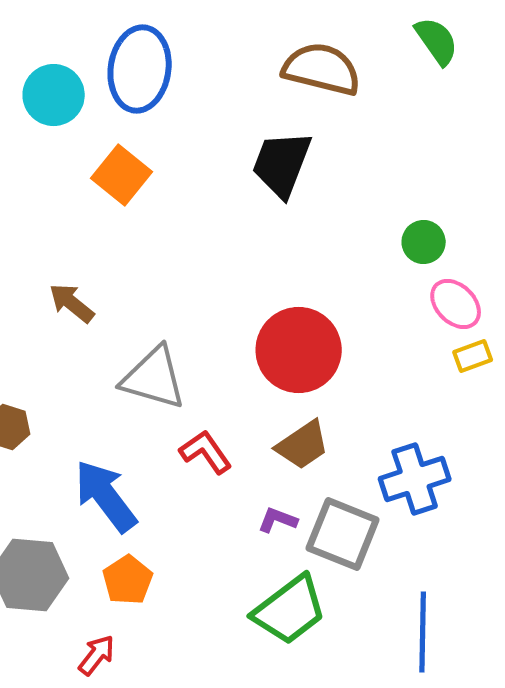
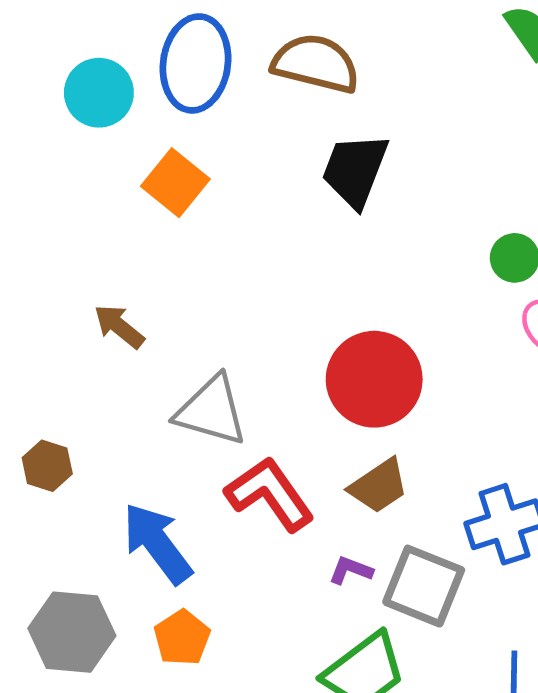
brown semicircle: (322, 69) -> (316, 63), moved
red L-shape: (206, 452) -> (270, 494), size x1.5

